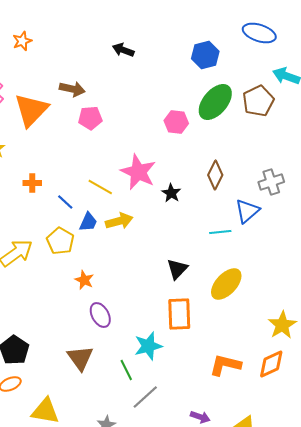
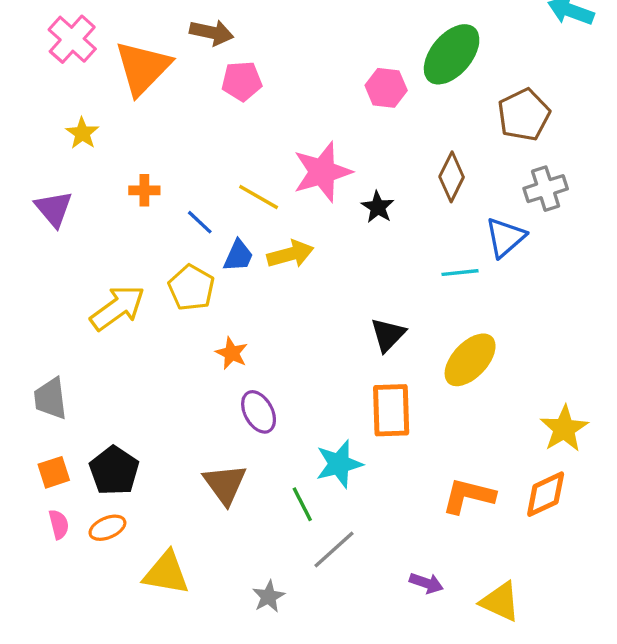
brown pentagon: (258, 101) -> (524, 115), moved
pink star: (138, 172) -> (322, 172), turned 30

